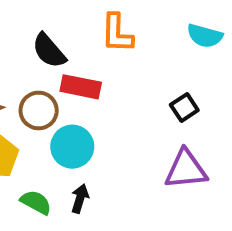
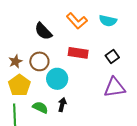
orange L-shape: (117, 33) -> (77, 21), turned -40
cyan semicircle: (205, 36) -> (108, 21), moved
red rectangle: (81, 87) -> (78, 53), moved

